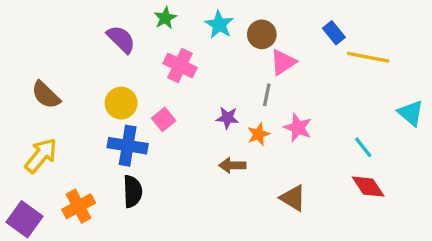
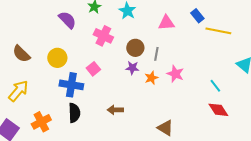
brown circle: (262, 34) -> (135, 48), moved
pink triangle: (283, 62) -> (166, 23), moved, turned 30
yellow circle: (121, 103) -> (57, 58), moved
brown arrow: (232, 165) -> (115, 110), moved
brown triangle: (293, 198) -> (165, 128), moved

